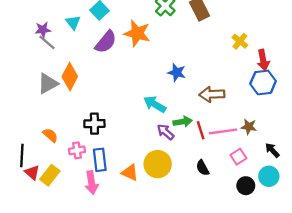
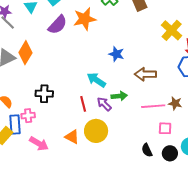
orange star: (137, 33) -> (85, 19), turned -30
yellow cross: (240, 41) -> (172, 30), size x1.5
red line: (201, 130) -> (83, 104), moved
pink square: (238, 157) -> (165, 128), turned 32
blue rectangle: (100, 160) -> (15, 125), moved
black semicircle: (203, 168) -> (147, 150), moved
pink arrow: (91, 183) -> (39, 144), turned -54

